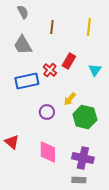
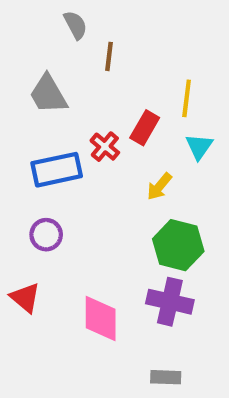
gray semicircle: (23, 12) -> (75, 25), moved
yellow line: (89, 27) -> (187, 98), moved
yellow arrow: (70, 99) -> (159, 186), moved
purple circle: (47, 112) -> (46, 235), moved
purple cross: (83, 158) -> (170, 302), moved

